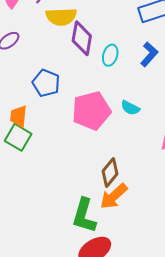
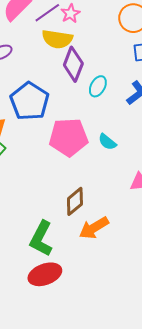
blue pentagon: (46, 83) -> (30, 101), size x1.4
orange arrow: (114, 196) -> (94, 228), moved

